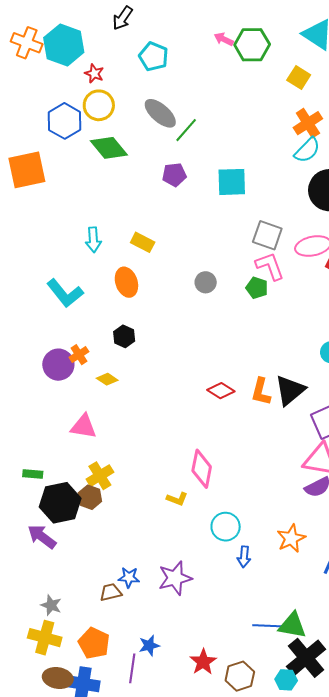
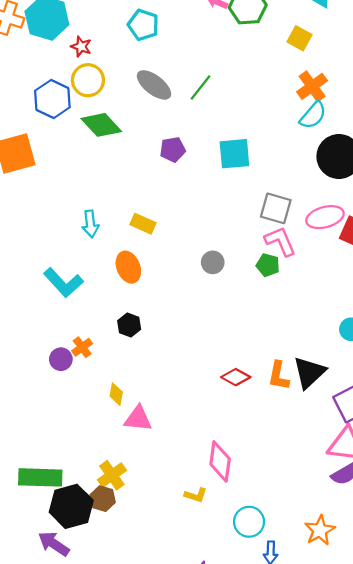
green line: (186, 130) -> (200, 87), moved
purple circle: (58, 365) -> (61, 359), size x0.7
yellow diamond: (107, 379) -> (116, 394), moved, turned 70
pink triangle: (83, 426) -> (138, 419), moved
green rectangle: (33, 474) -> (40, 477), size x2.0

